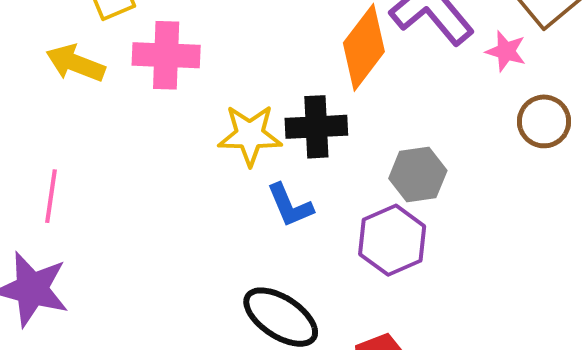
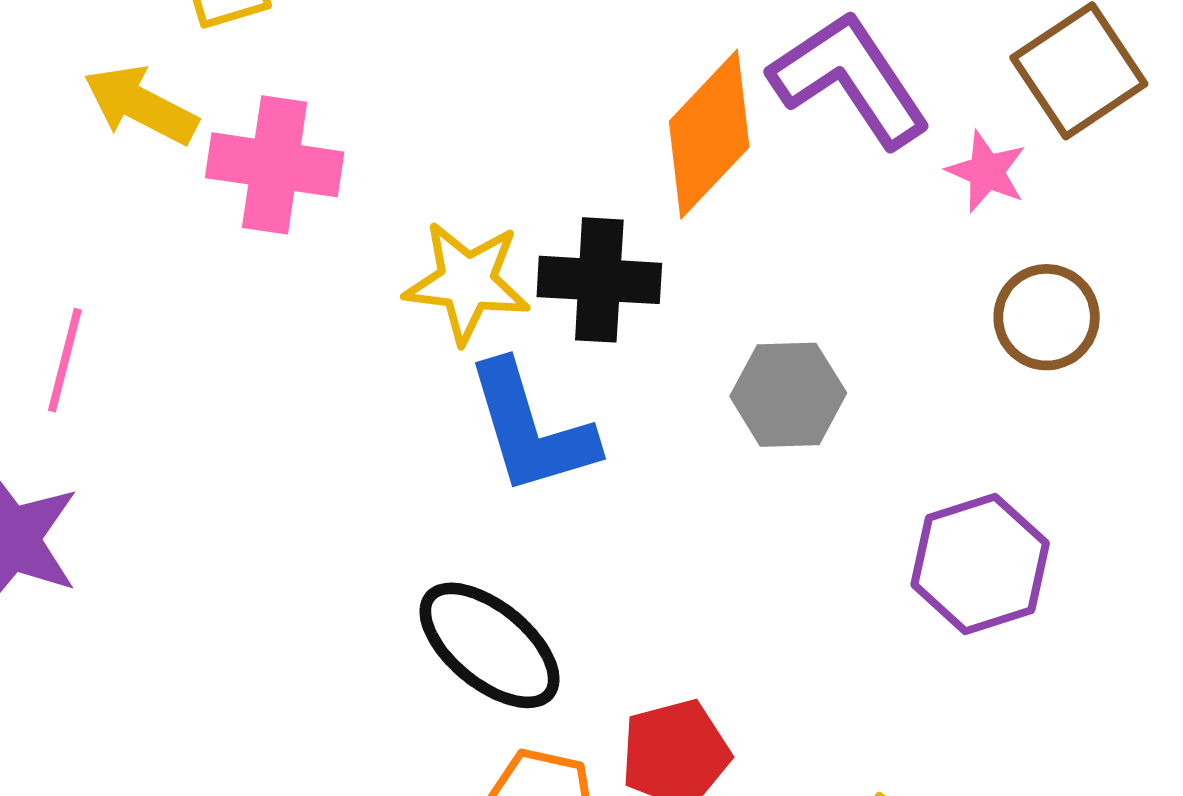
pink cross: (166, 55) -> (275, 165), moved
blue L-shape: (290, 205) -> (531, 428), size x1.5
purple hexagon: (392, 240) -> (980, 564), moved

